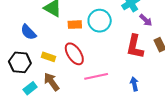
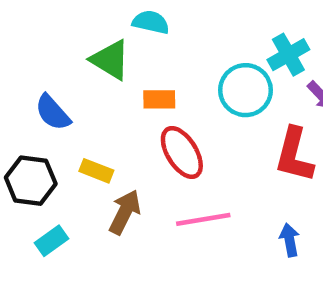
cyan circle: (100, 21) -> (245, 90), moved
red ellipse: (74, 54) -> (182, 152), moved
brown arrow: (51, 82) -> (125, 212), moved, turned 60

